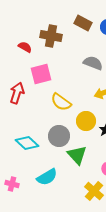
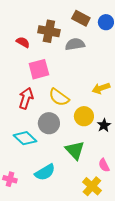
gray semicircle: (93, 63) -> (75, 44), moved, turned -30
red arrow: (17, 93) -> (26, 98), moved
gray circle: (59, 136) -> (49, 123), moved

